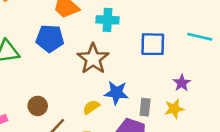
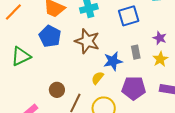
blue pentagon: (50, 39) -> (50, 36), turned -30
gray rectangle: (145, 107) -> (136, 52), moved

